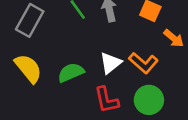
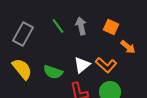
green semicircle: (71, 72) -> (53, 72), turned -138

